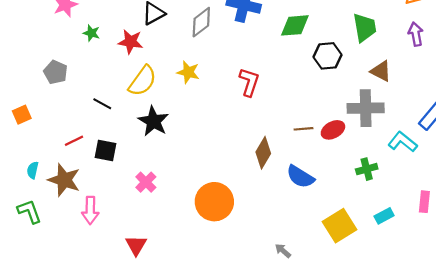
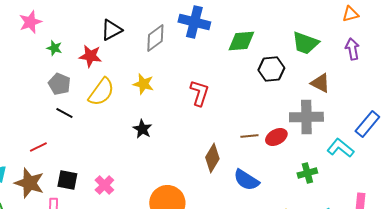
green trapezoid: (365, 28) -> (305, 43), turned 120
gray pentagon: (55, 72) -> (59, 84), moved
black star: (153, 121) -> (142, 129), moved, size x0.7
black square: (106, 151) -> (67, 180), moved

